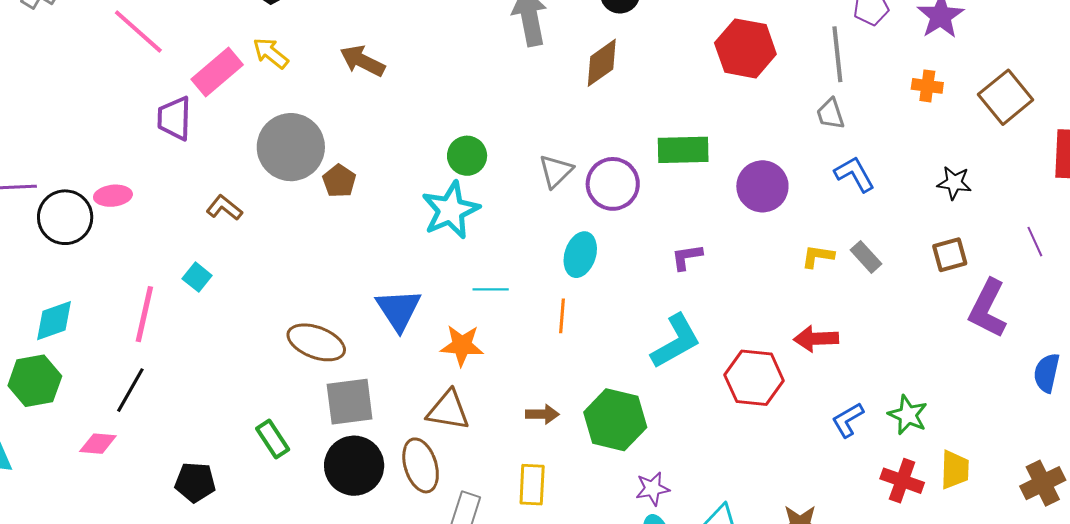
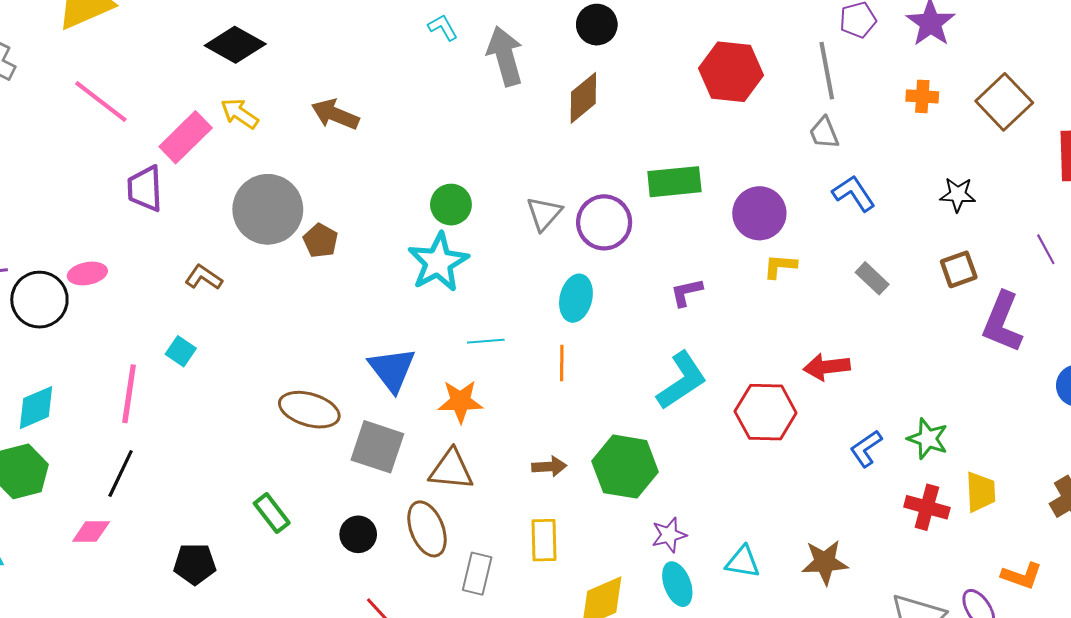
yellow L-shape: (818, 256) -> (780, 266), moved
gray square: (350, 402) -> (377, 447), moved, turned 30
black circle: (354, 466) -> (358, 534), size x0.6

